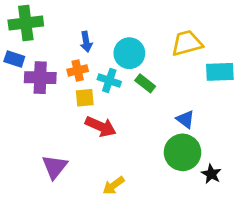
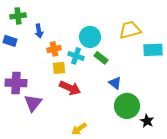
green cross: (26, 23) -> (18, 16), size x0.7
blue arrow: (86, 42) -> (39, 31), moved
purple cross: (40, 78) -> (16, 83), moved
blue triangle: (185, 119) -> (115, 83), moved
purple triangle: (55, 167) -> (33, 103), moved

